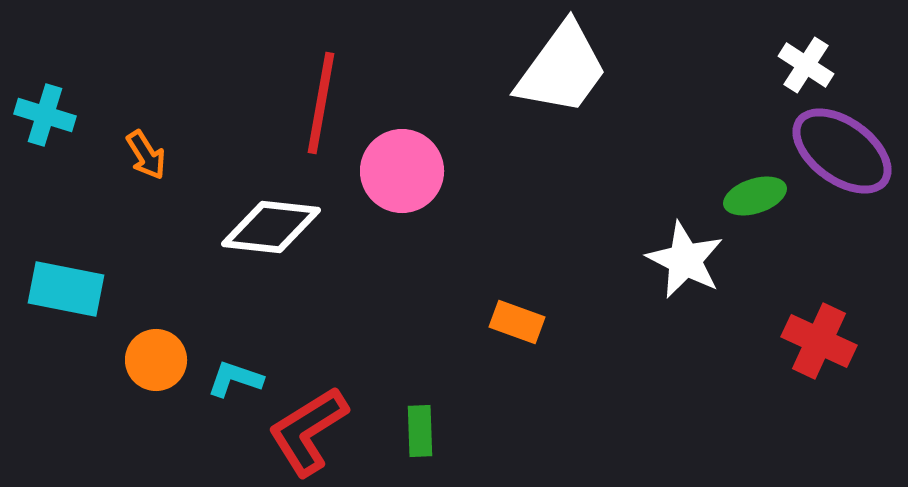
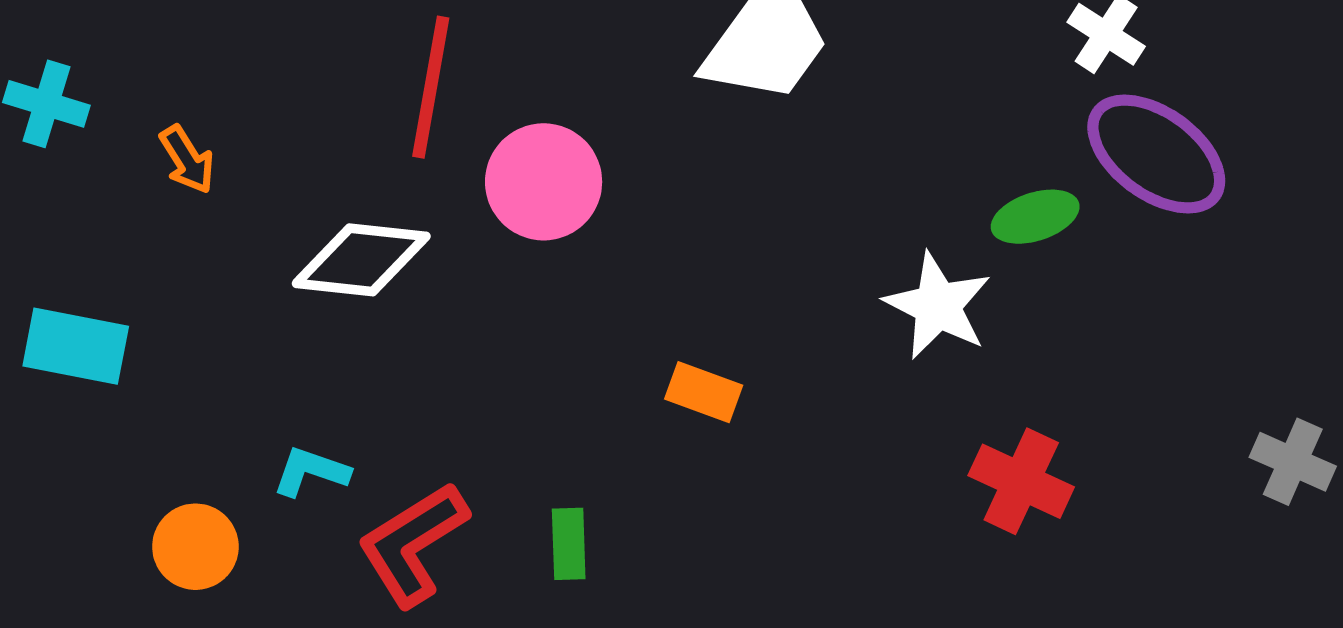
red cross: (819, 341) -> (1021, 481), moved
orange circle: (156, 360) -> (195, 547), moved

